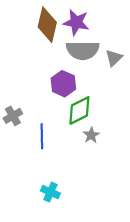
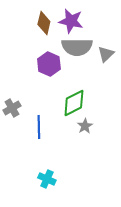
brown diamond: (47, 25) -> (44, 23), size x0.7
purple hexagon: (63, 84) -> (49, 64), moved

